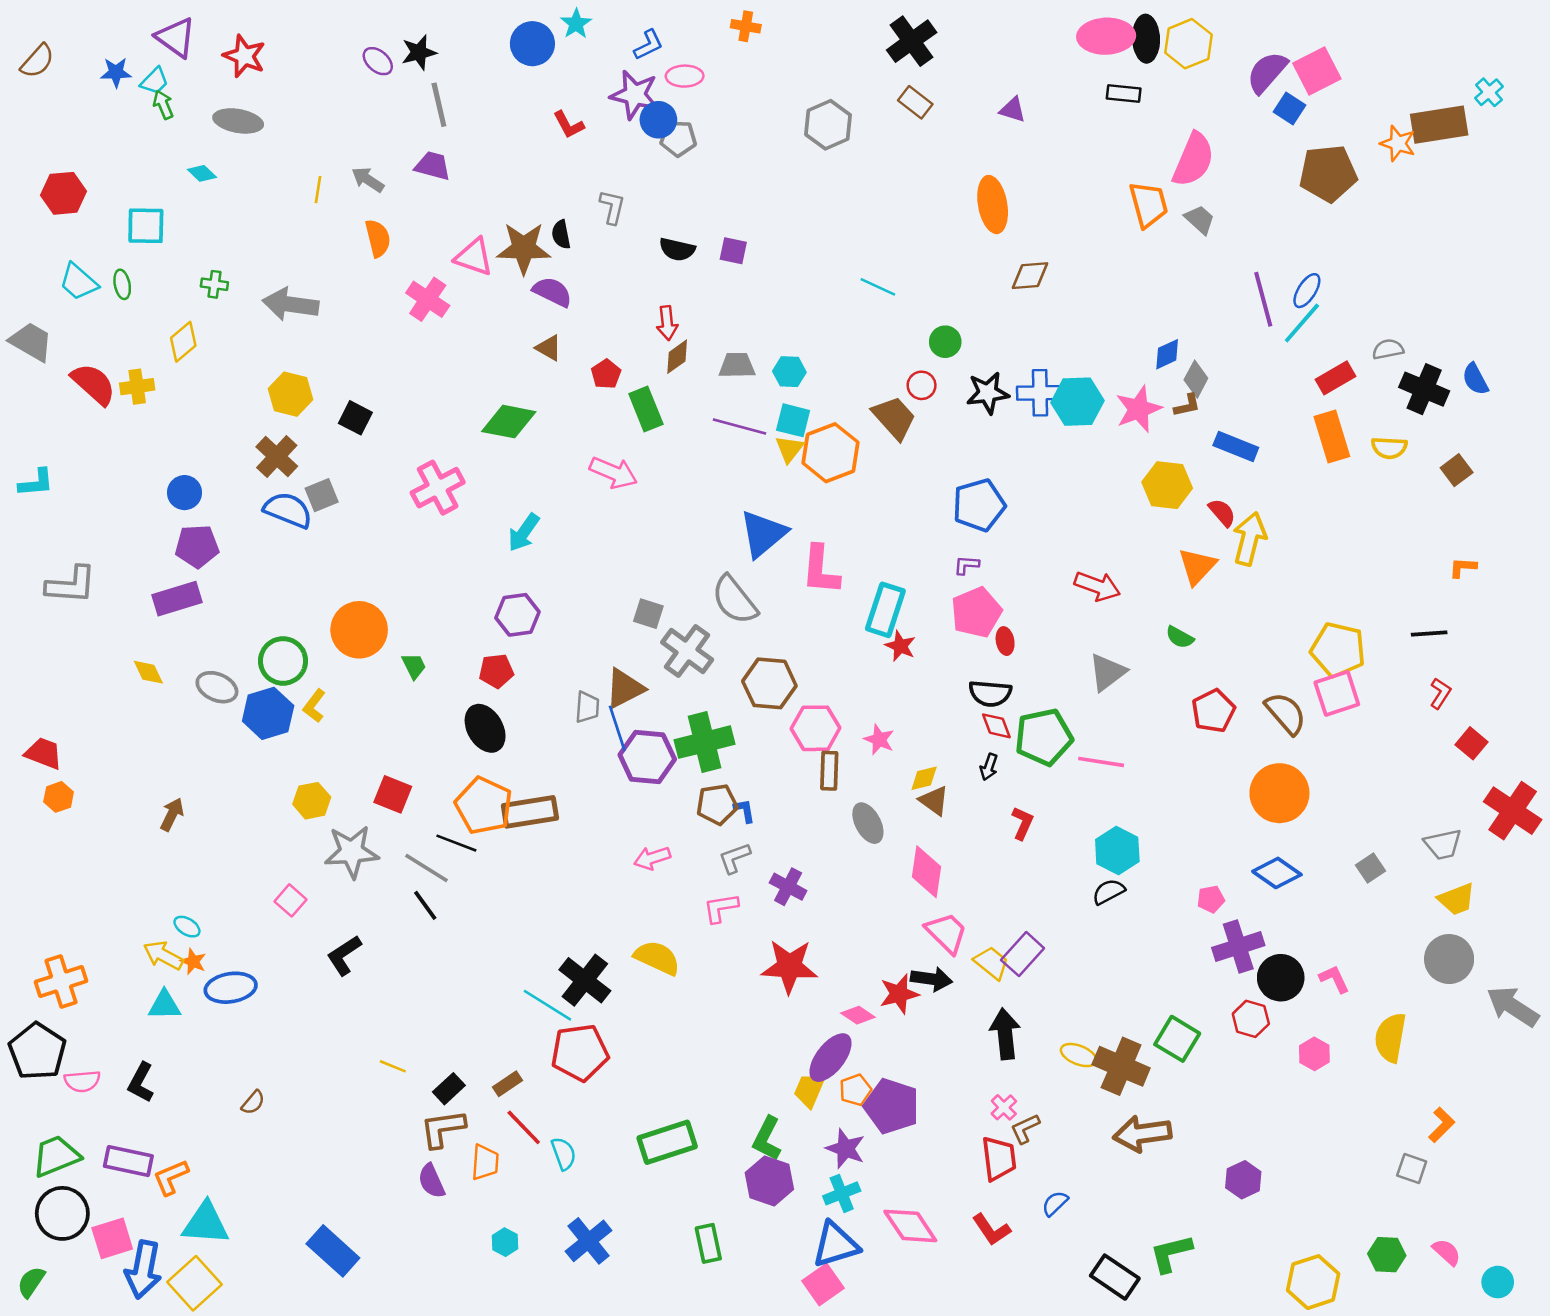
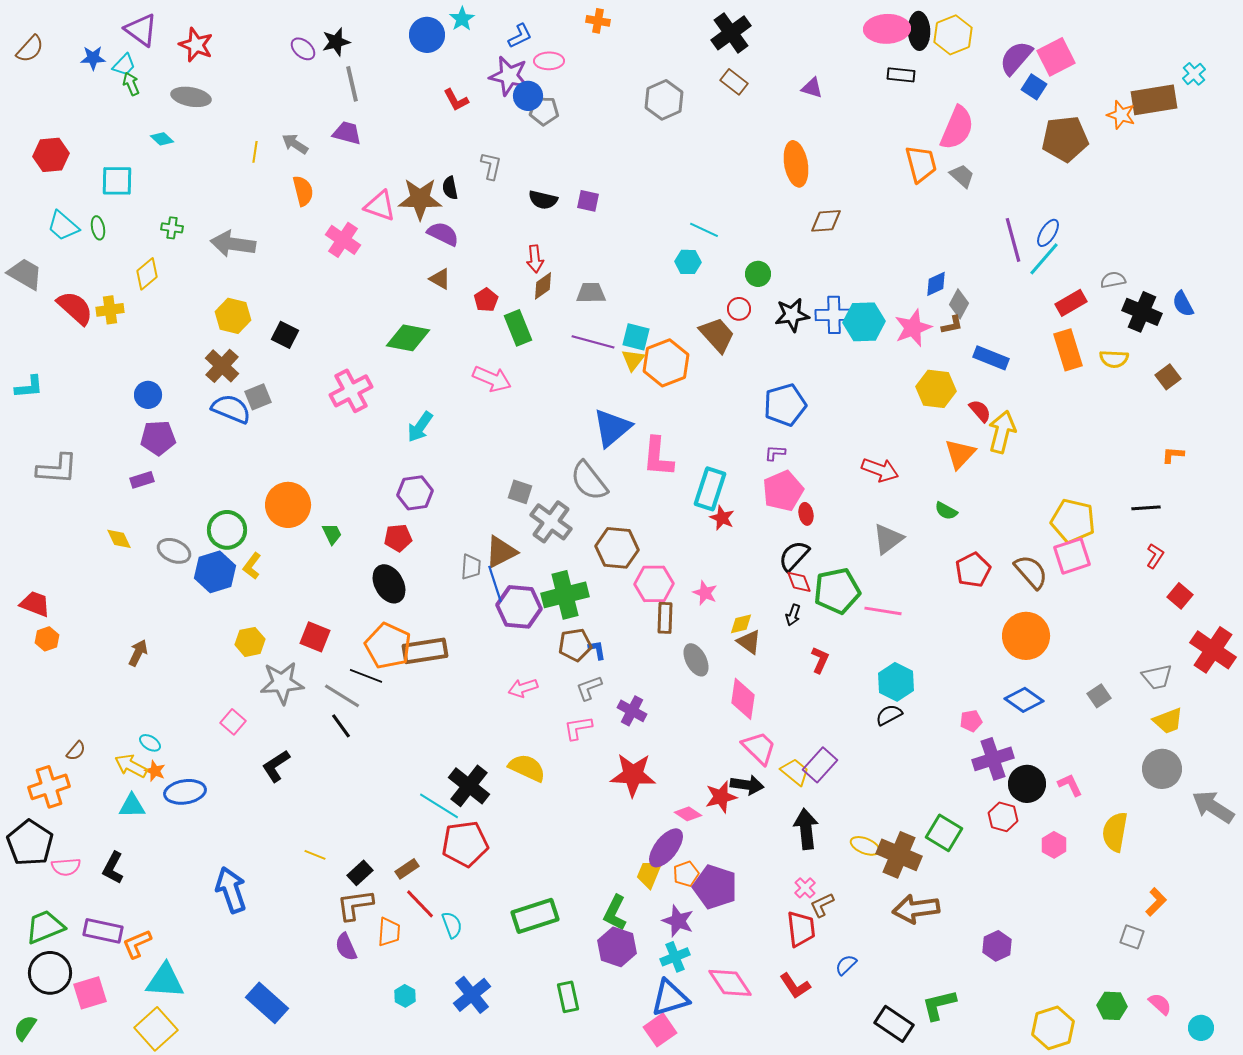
cyan hexagon: (789, 372) -> (688, 262), moved
purple rectangle: (177, 599) -> (142, 480), size x0.6
black semicircle: (990, 693) -> (794, 556), turned 128
brown semicircle: (253, 1102) -> (76, 751), moved
blue arrow: (143, 1270) -> (231, 890), moved, turned 150

